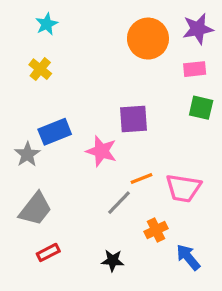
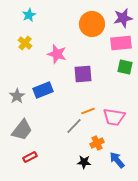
pink rectangle: (195, 69) -> (121, 43), size x1.5
blue rectangle: (55, 132) -> (43, 90), moved
pink star: (101, 151) -> (57, 54), moved
black star: (113, 261) -> (84, 162), moved

